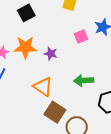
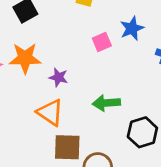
purple star: (51, 54) -> (58, 77), moved
brown square: (55, 112) -> (67, 147), turned -30

